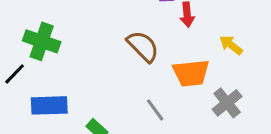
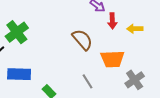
green cross: (42, 41) -> (17, 32), turned 30
yellow arrow: (231, 45) -> (135, 29), moved, turned -42

